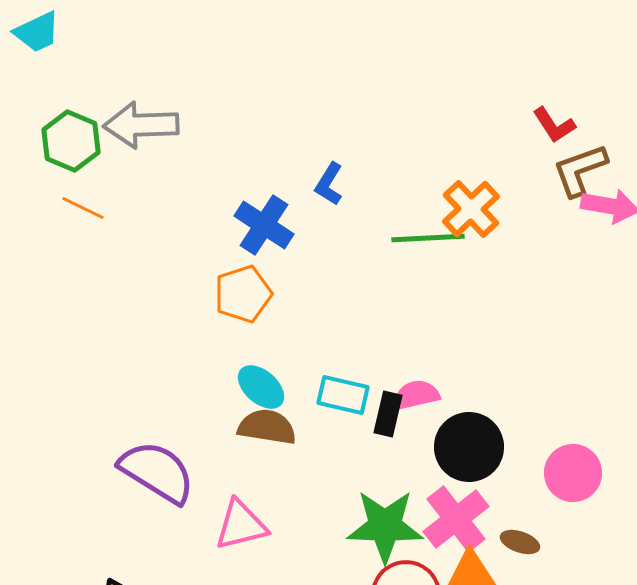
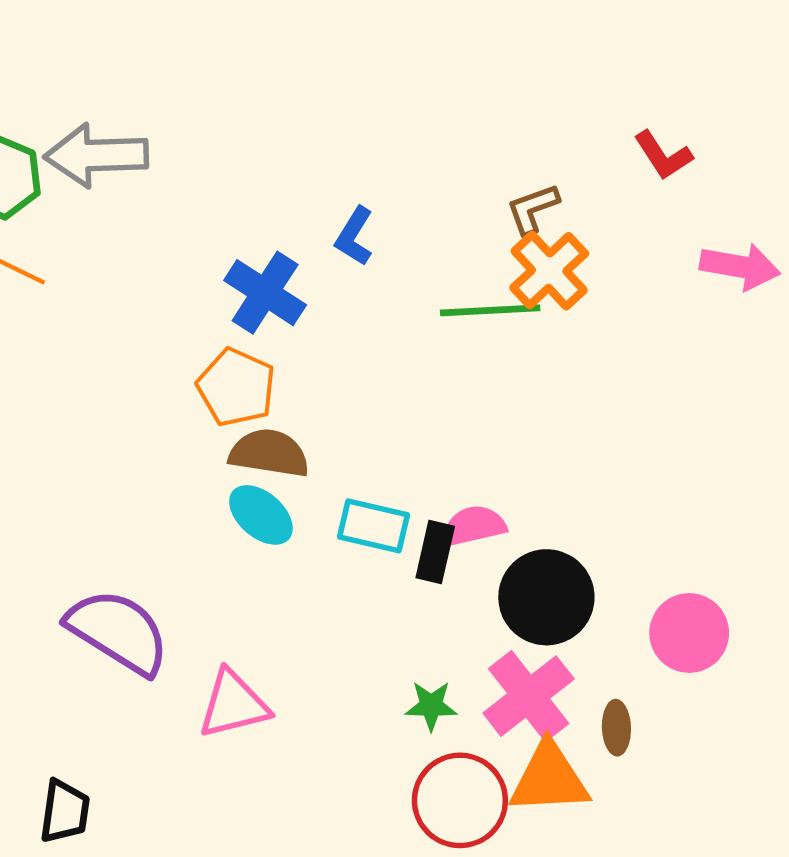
brown L-shape: (580, 170) -> (533, 209), moved, size x0.7
orange pentagon: (243, 294) -> (236, 387), turned -30
brown semicircle: (267, 427) -> (269, 453), moved
green star: (385, 526) -> (431, 706), size x0.5
brown ellipse: (520, 542) -> (616, 728), turned 69

